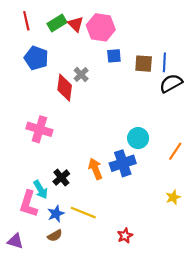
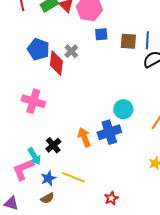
blue pentagon: (36, 58) -> (38, 49), moved
pink L-shape: (28, 204) -> (23, 169), turned 50

